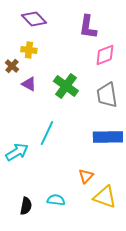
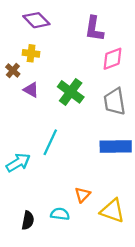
orange triangle: (86, 176) -> (82, 195), moved

